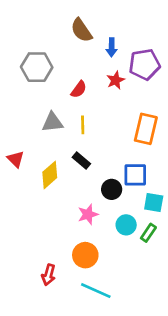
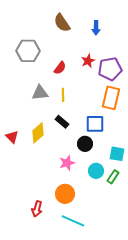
blue arrow: (112, 47) -> (96, 28), moved
purple pentagon: (144, 64) -> (110, 69), moved
red triangle: (16, 159) -> (12, 137), moved
blue square: (135, 175) -> (95, 124), moved

